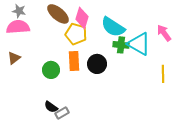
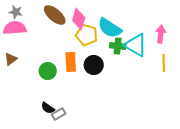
pink arrow: (164, 33) -> (161, 34), turned 42
yellow pentagon: (76, 34) -> (87, 35), moved
yellow line: (163, 74) -> (164, 63), moved

